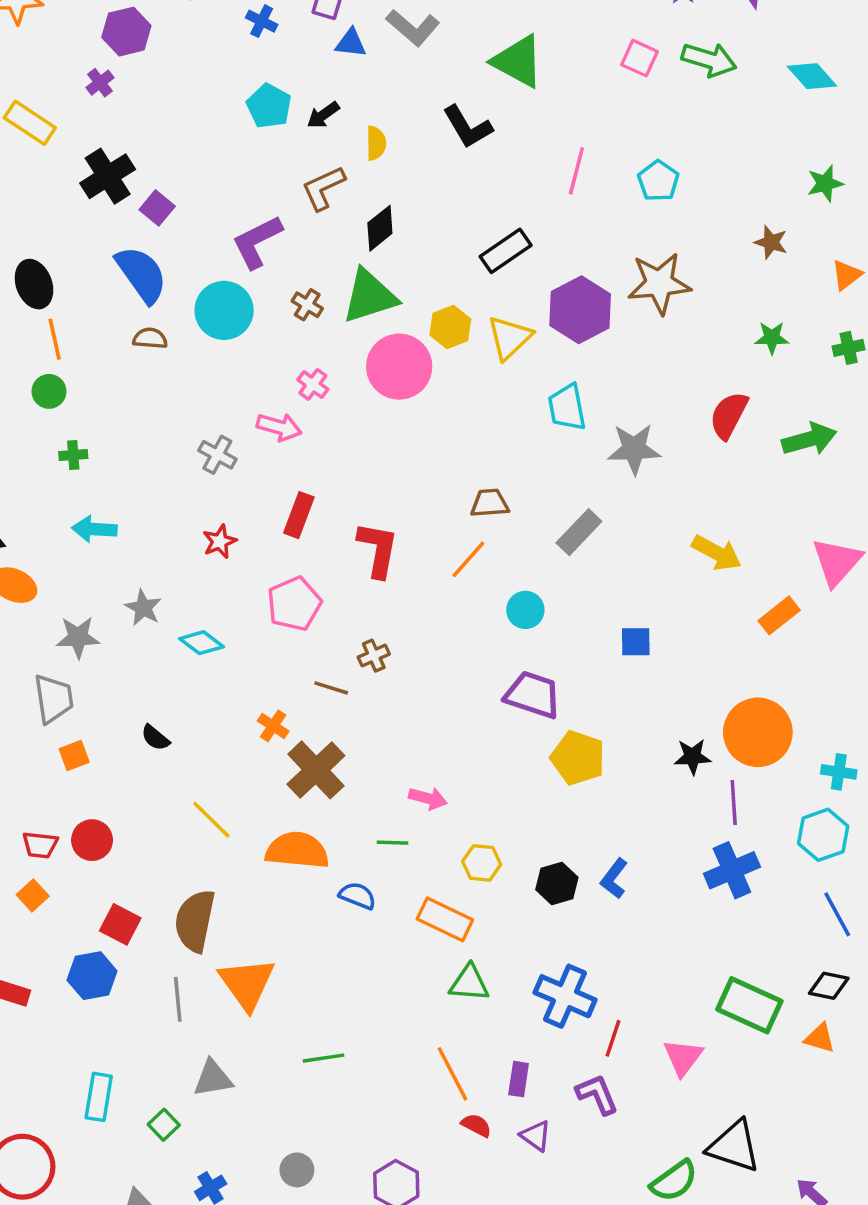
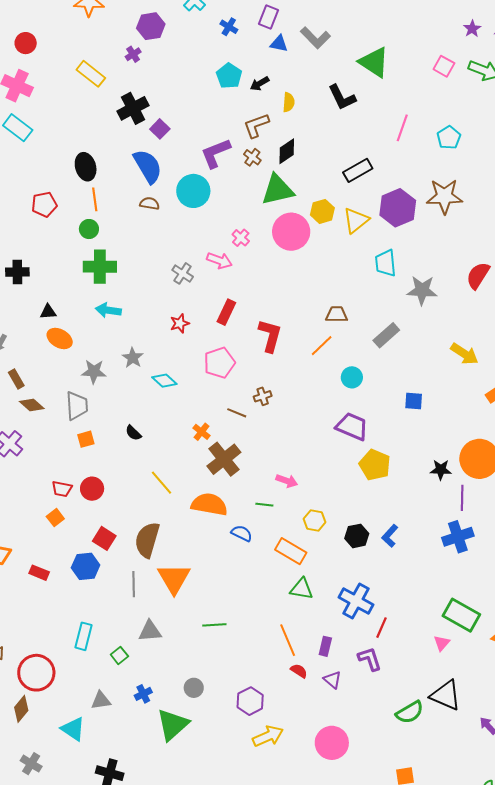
brown cross: (307, 305) -> (252, 157), moved
green cross: (73, 455) -> (100, 267), size x2.0
pink triangle: (683, 1057) -> (442, 643), moved, size x0.7

